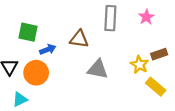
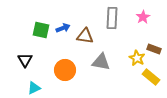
blue arrow: (48, 49) -> (63, 28), moved
brown rectangle: (159, 54) -> (154, 49), turned 40
orange circle: (36, 73) -> (65, 70), moved

